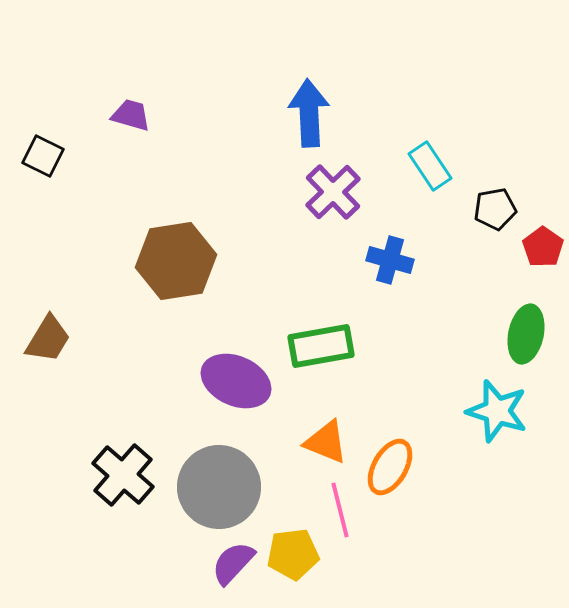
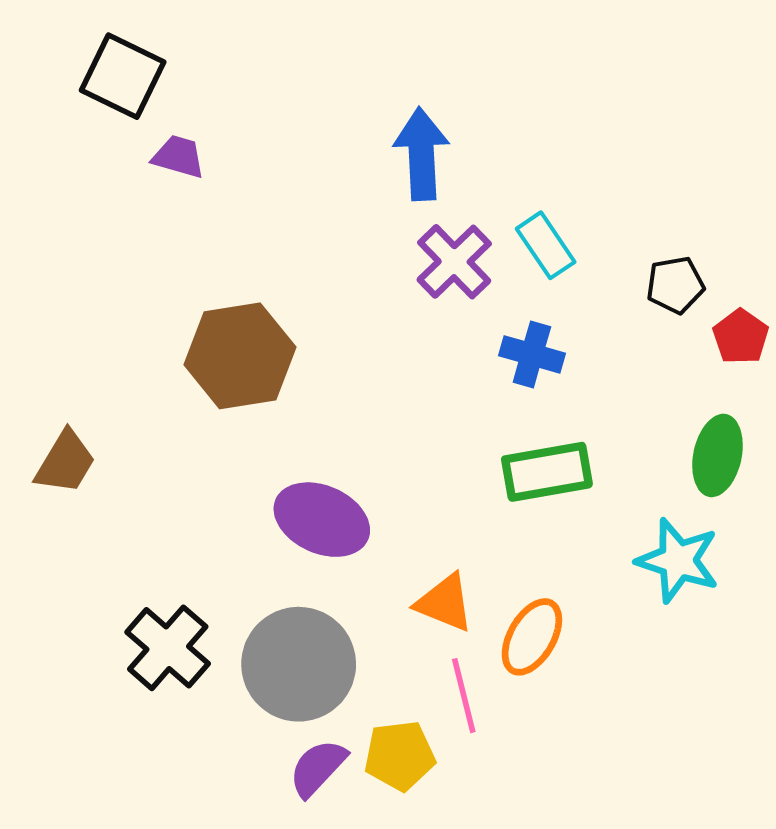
black square: (43, 156) -> (123, 76), moved, size x1.5
cyan rectangle: (430, 166) -> (546, 245), moved
green rectangle: (321, 346) -> (547, 472), moved

